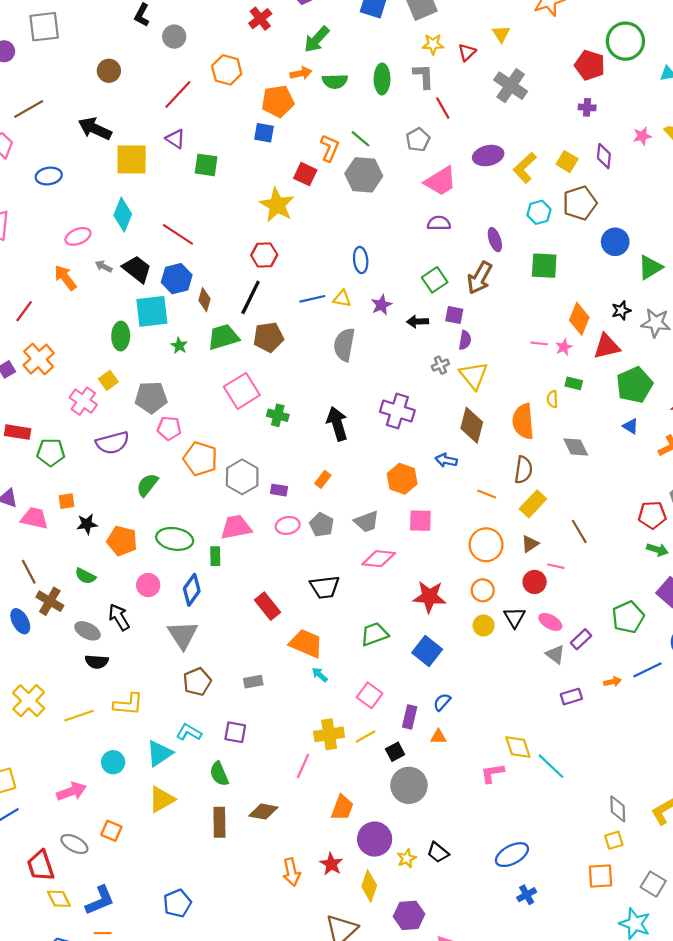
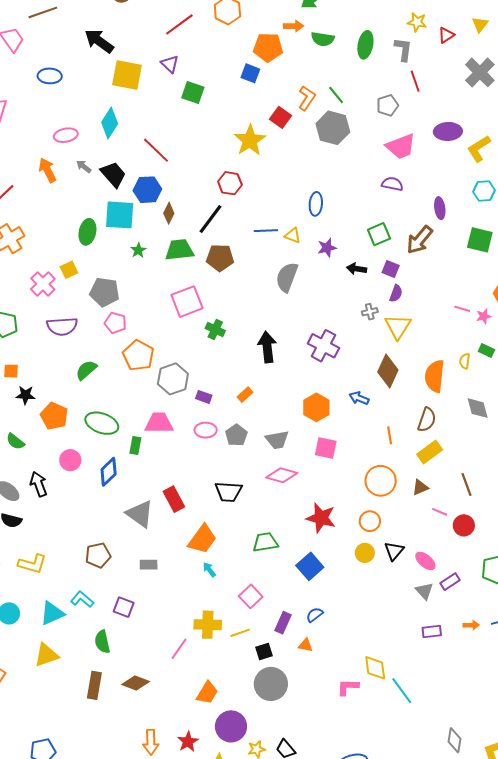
orange line: (487, 494) -> (390, 435), turned 48
red circle: (535, 582) -> (464, 525), moved
gray triangle: (183, 635) -> (140, 514), moved, turned -32
orange trapezoid: (306, 643) -> (202, 539), turned 92

